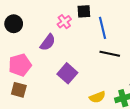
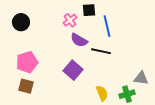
purple semicircle: (48, 42) -> (79, 40), moved, turned 84
black line: (110, 54) -> (101, 51), moved
yellow semicircle: (97, 97) -> (102, 93), turned -91

